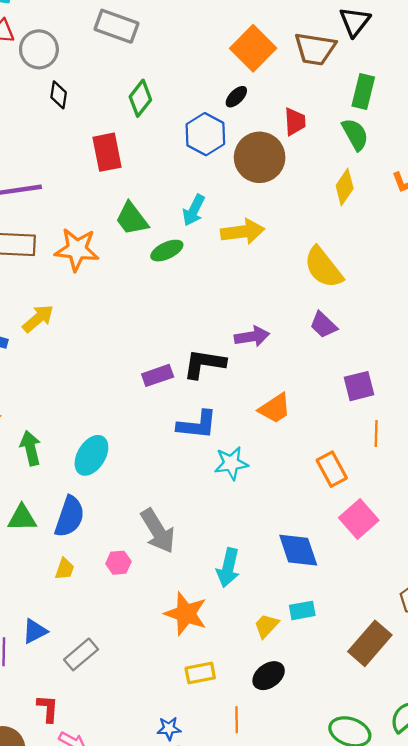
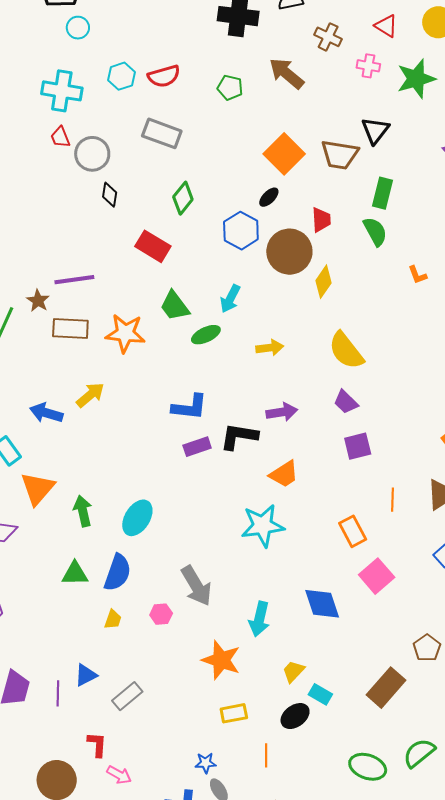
red rectangle: (107, 152) -> (153, 246), turned -48
yellow diamond: (345, 187) -> (324, 282), moved
yellow arrow: (243, 232) -> (270, 348), moved, size x0.7
purple square: (359, 386) -> (358, 446), moved
orange trapezoid: (275, 408) -> (284, 474), moved
blue L-shape: (197, 425) -> (190, 407), moved
cyan star: (231, 463) -> (263, 526), size x1.4
cyan rectangle: (302, 610) -> (320, 694), moved, turned 40

